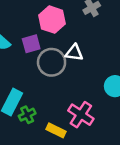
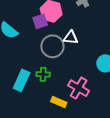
purple square: (31, 44) -> (40, 21), moved
green cross: (27, 115) -> (43, 74), moved, turned 32

